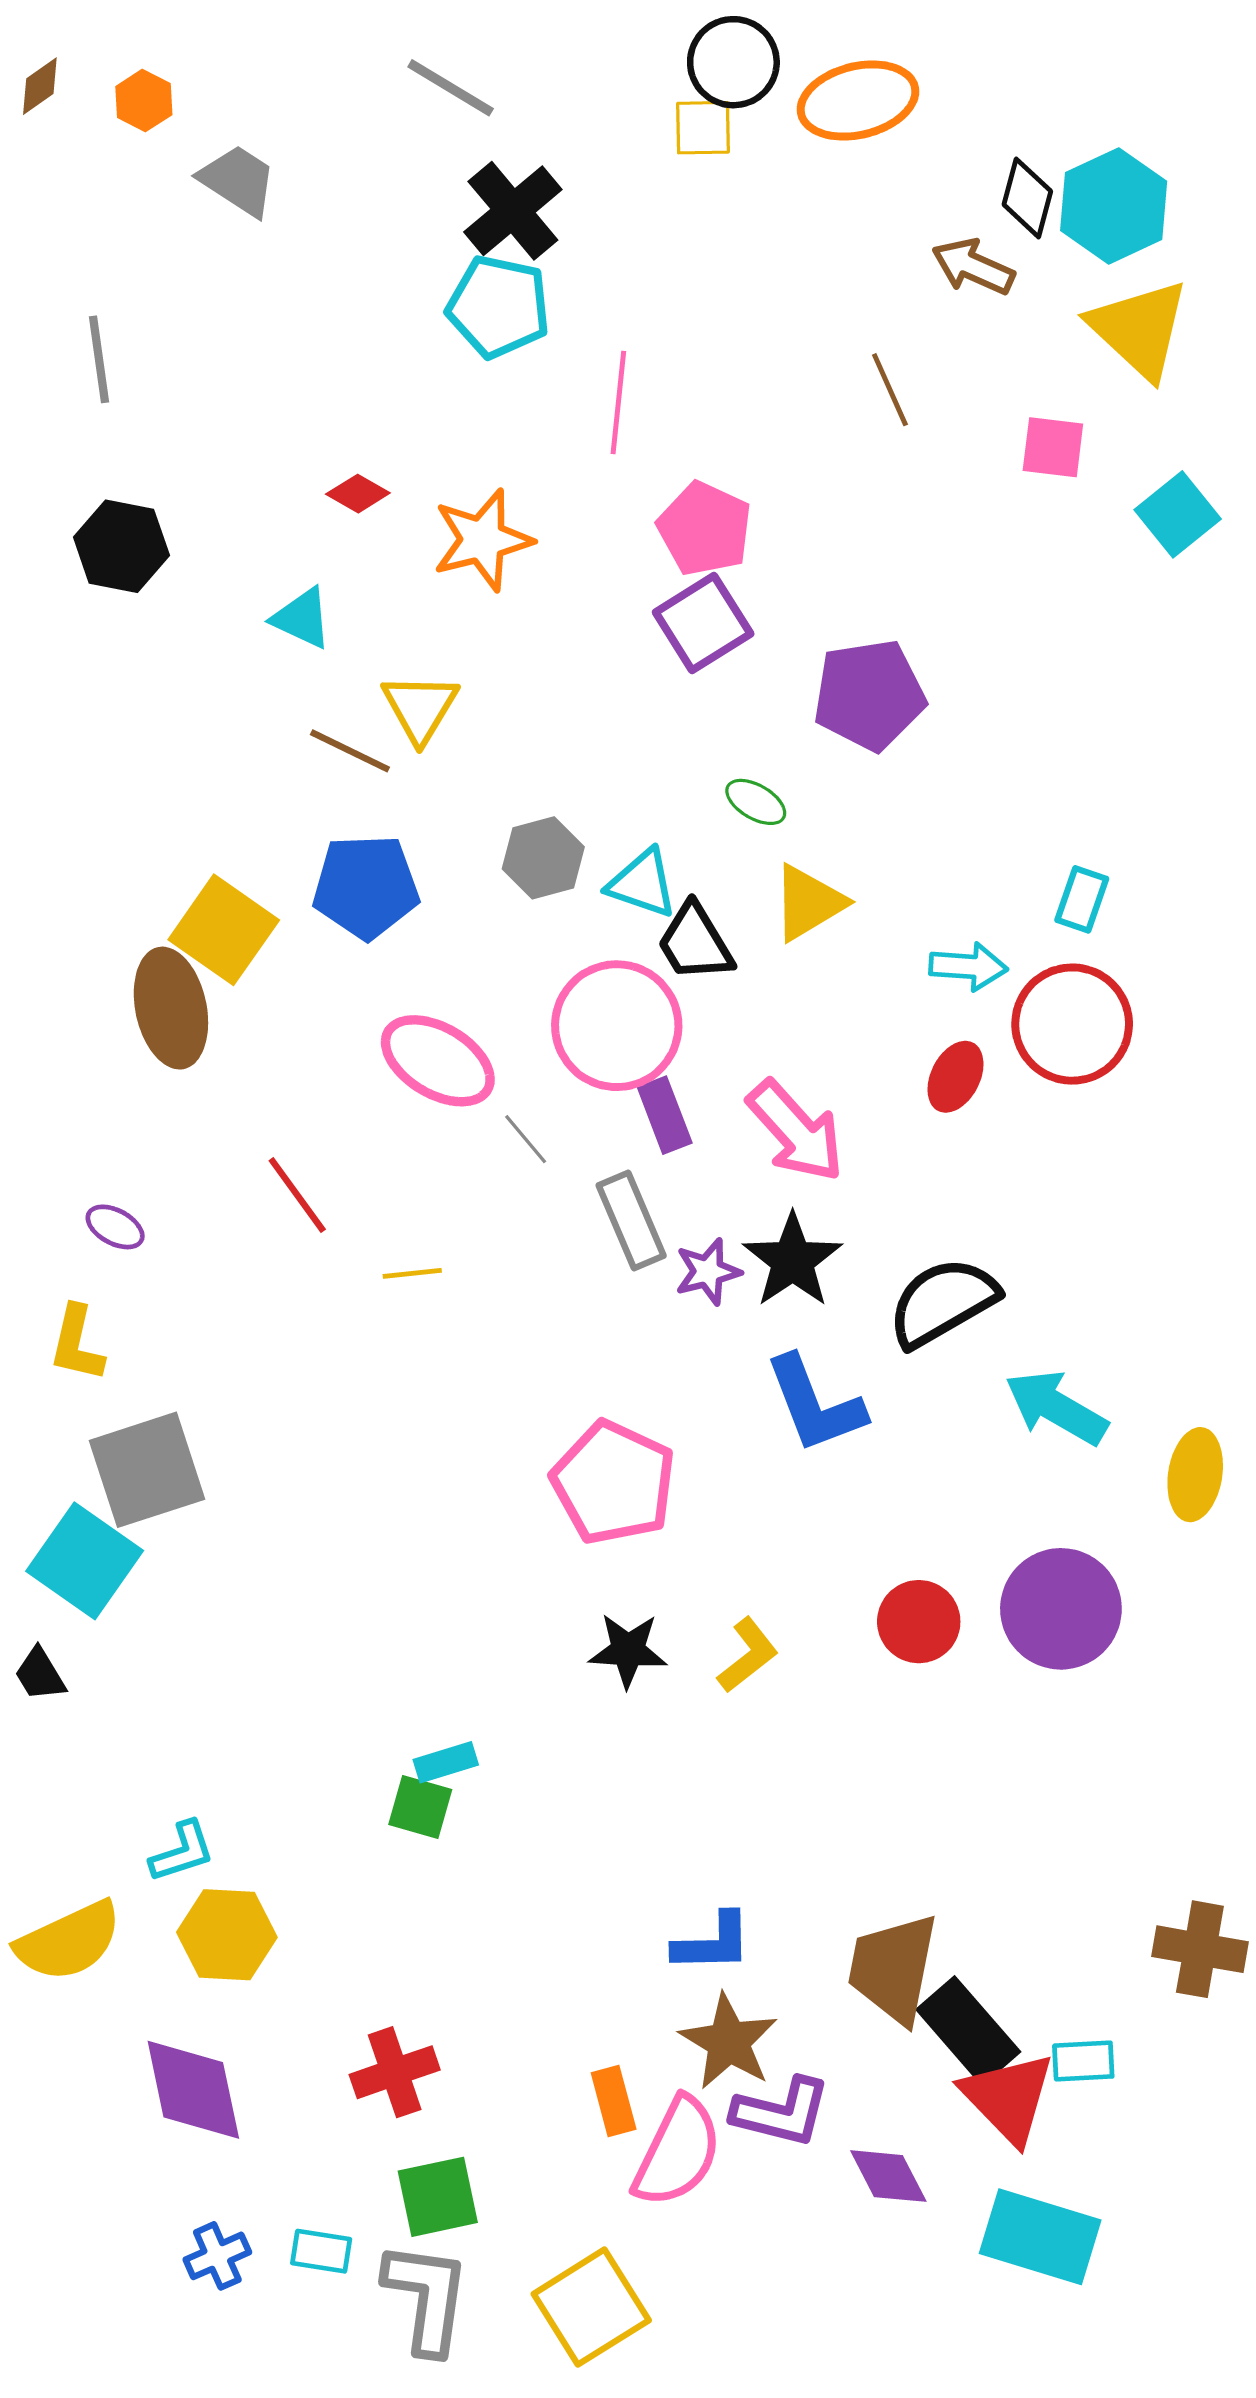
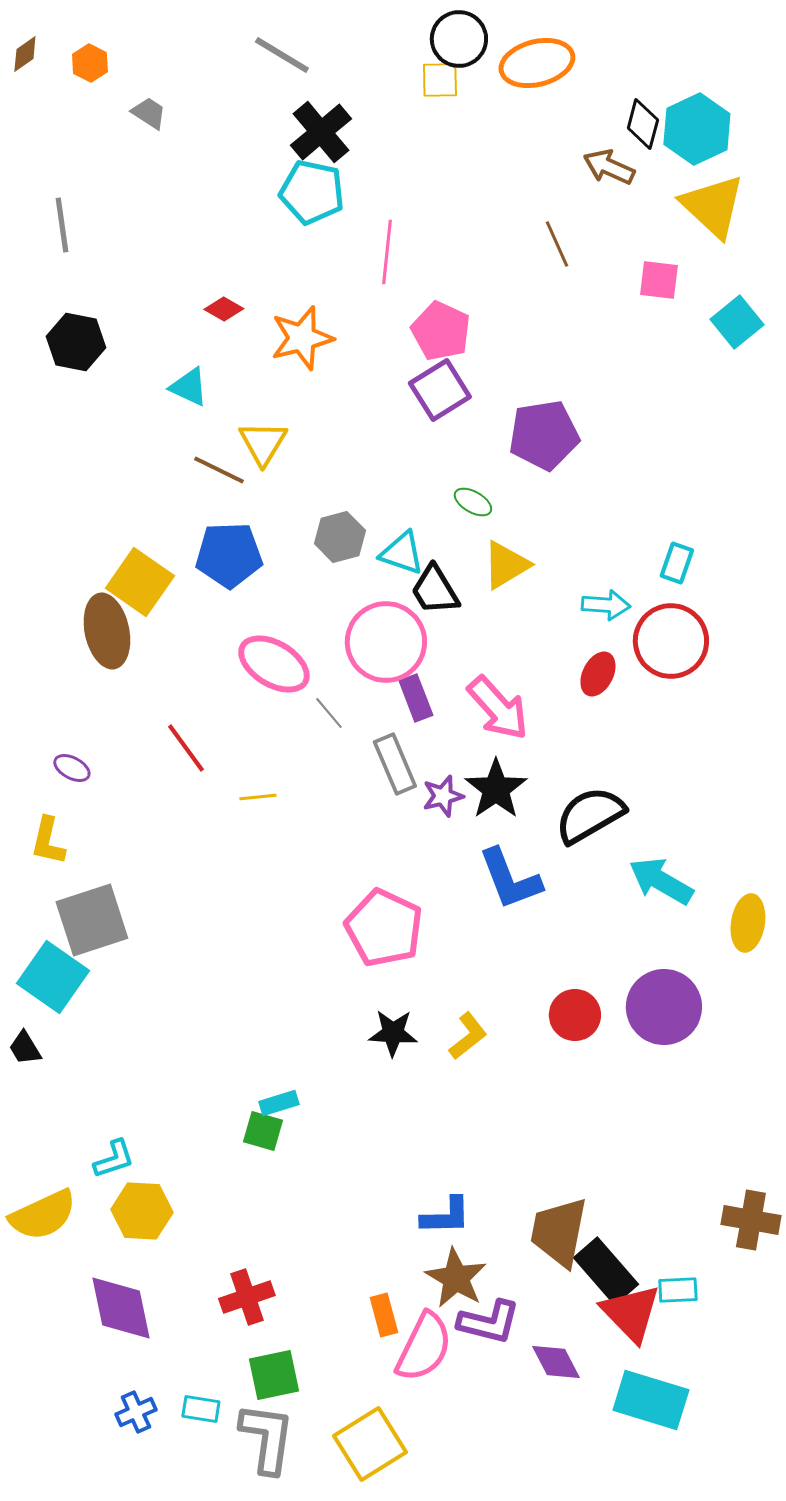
gray trapezoid: (238, 180) -> (149, 113), size x0.7

